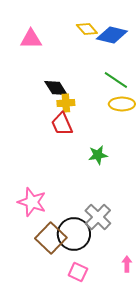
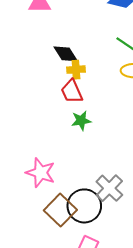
green star: (98, 155) -> (81, 121), moved

